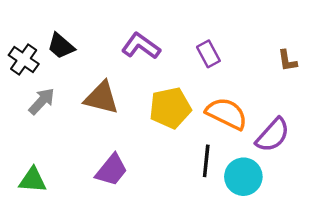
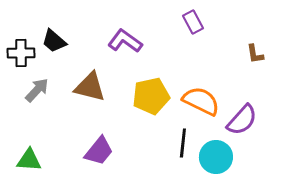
purple rectangle: (208, 54) -> (193, 22), moved
black cross: (24, 60) -> (21, 53), turned -36

